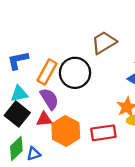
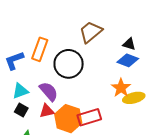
orange rectangle: (47, 72) -> (40, 49), moved
black square: (17, 114) -> (21, 110), size x0.6
red rectangle: (103, 133) -> (89, 117), moved

